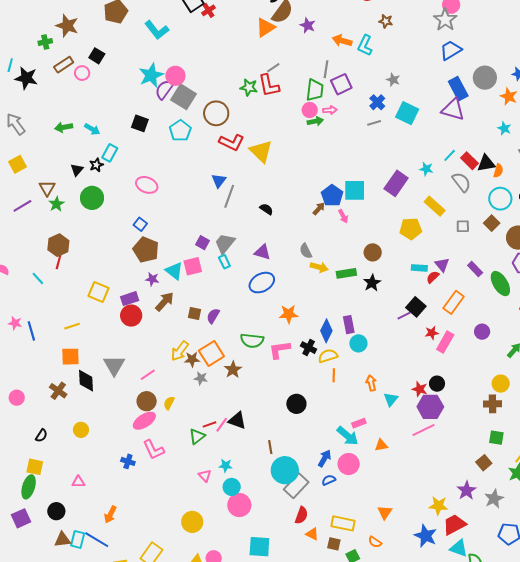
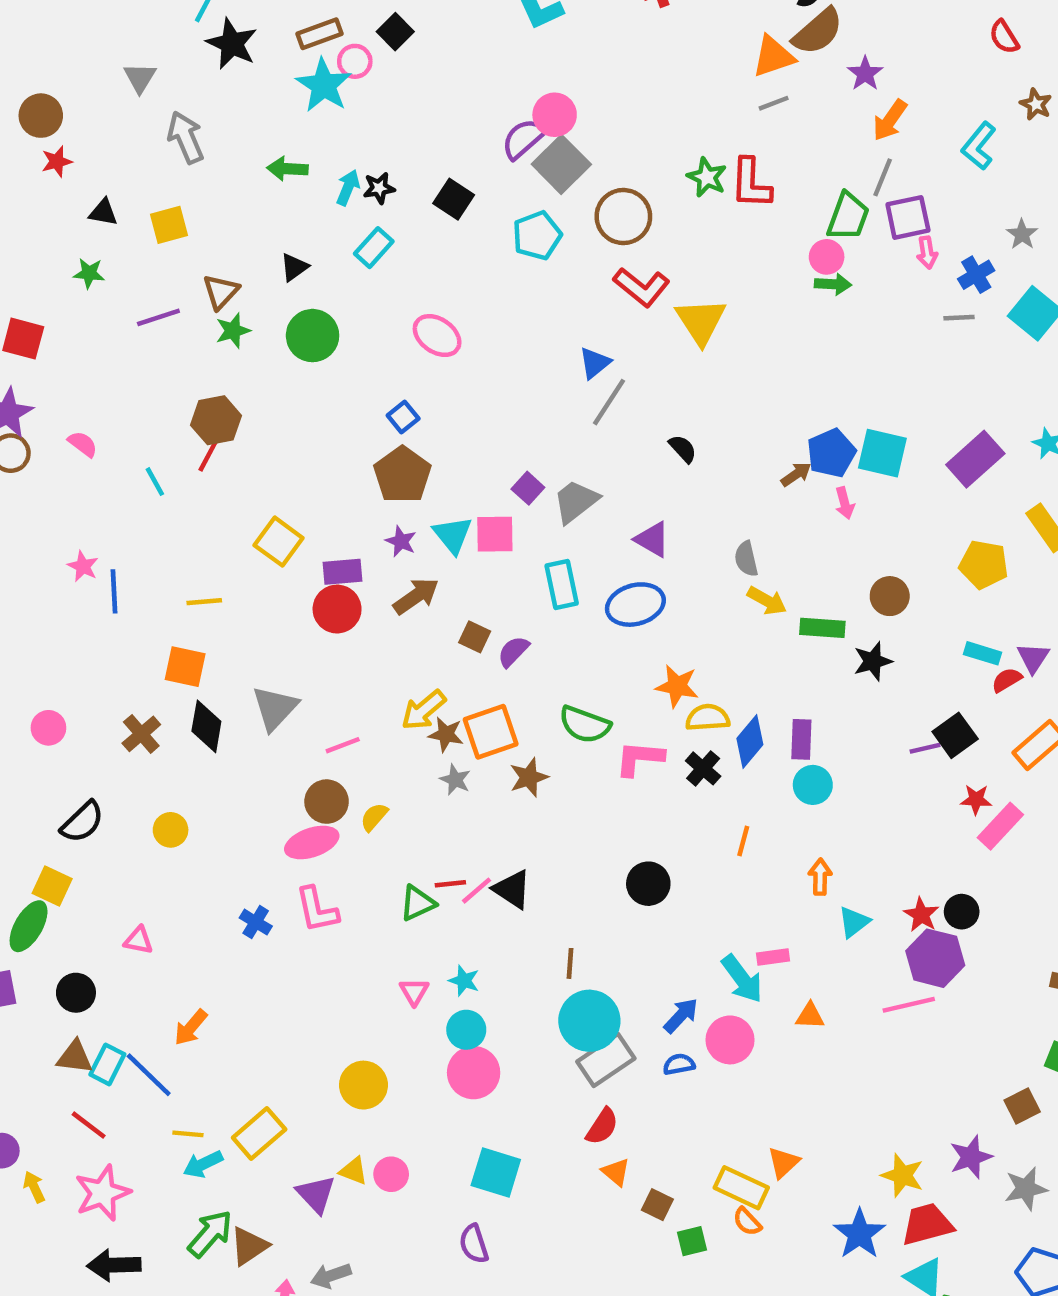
orange arrow: (342, 41) -> (890, 120), moved, turned -84
gray line: (273, 68) -> (774, 103), moved
cyan star: (151, 75) -> (324, 85), moved, turned -30
pink arrow: (330, 110) -> (927, 253), moved, turned 72
cyan arrow: (92, 129) -> (348, 187), turned -112
black star: (96, 165) -> (379, 188), moved
cyan rectangle: (224, 262) -> (562, 585), moved, size x1.5
yellow semicircle: (328, 356) -> (708, 718), moved
black semicircle: (41, 436) -> (82, 822), size x1.5
yellow rectangle: (343, 523) -> (741, 1188), moved

